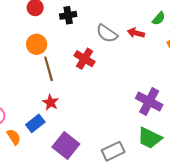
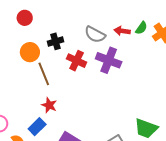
black cross: (68, 15) -> (56, 41), moved
green semicircle: (159, 18) -> (141, 28), moved
purple cross: (149, 101) -> (109, 60), moved

